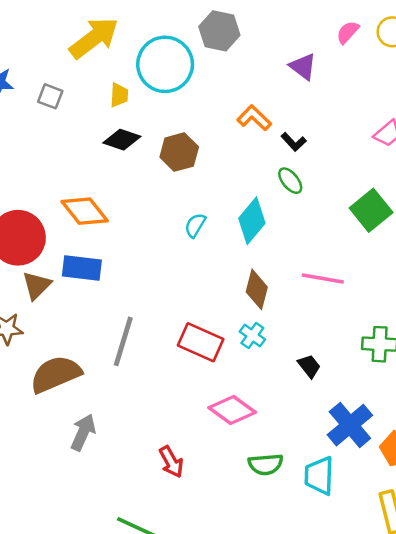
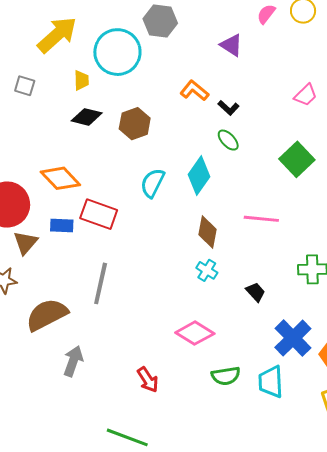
cyan semicircle: (195, 225) -> (153, 183), size x1.4
blue rectangle: (82, 268) -> (62, 225), size x0.7
red rectangle: (201, 342) -> (99, 214), moved

